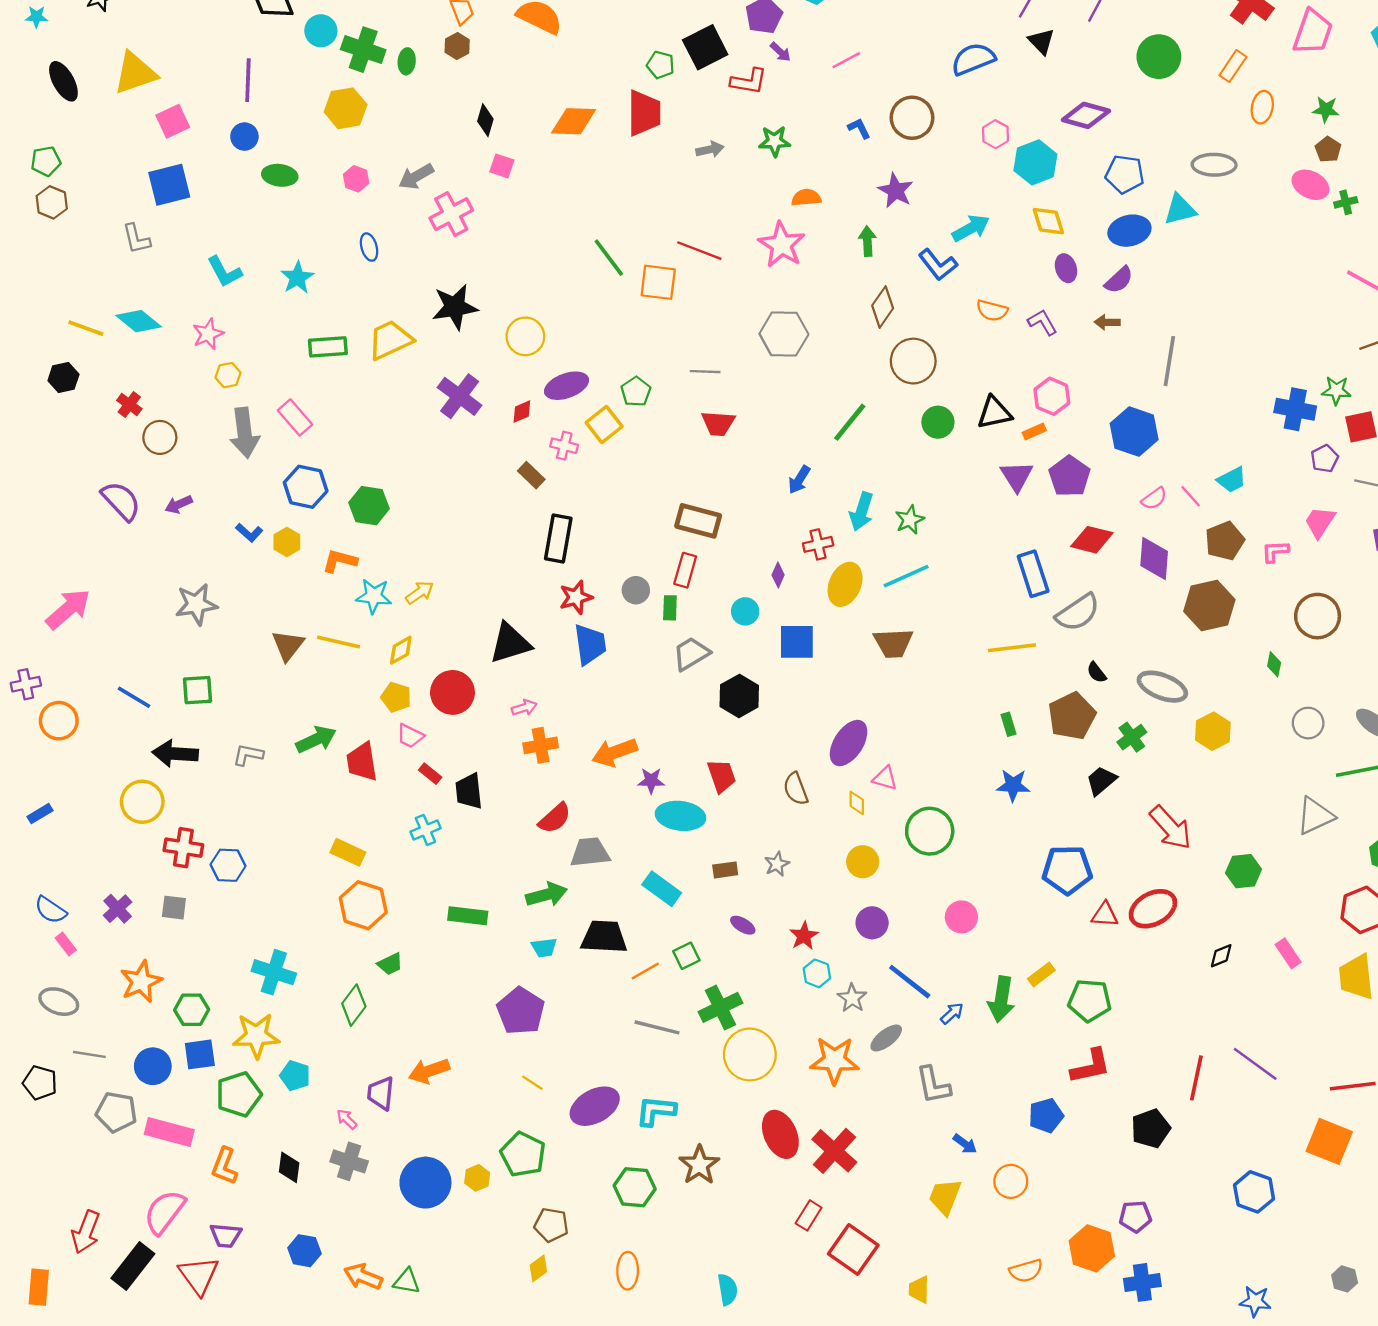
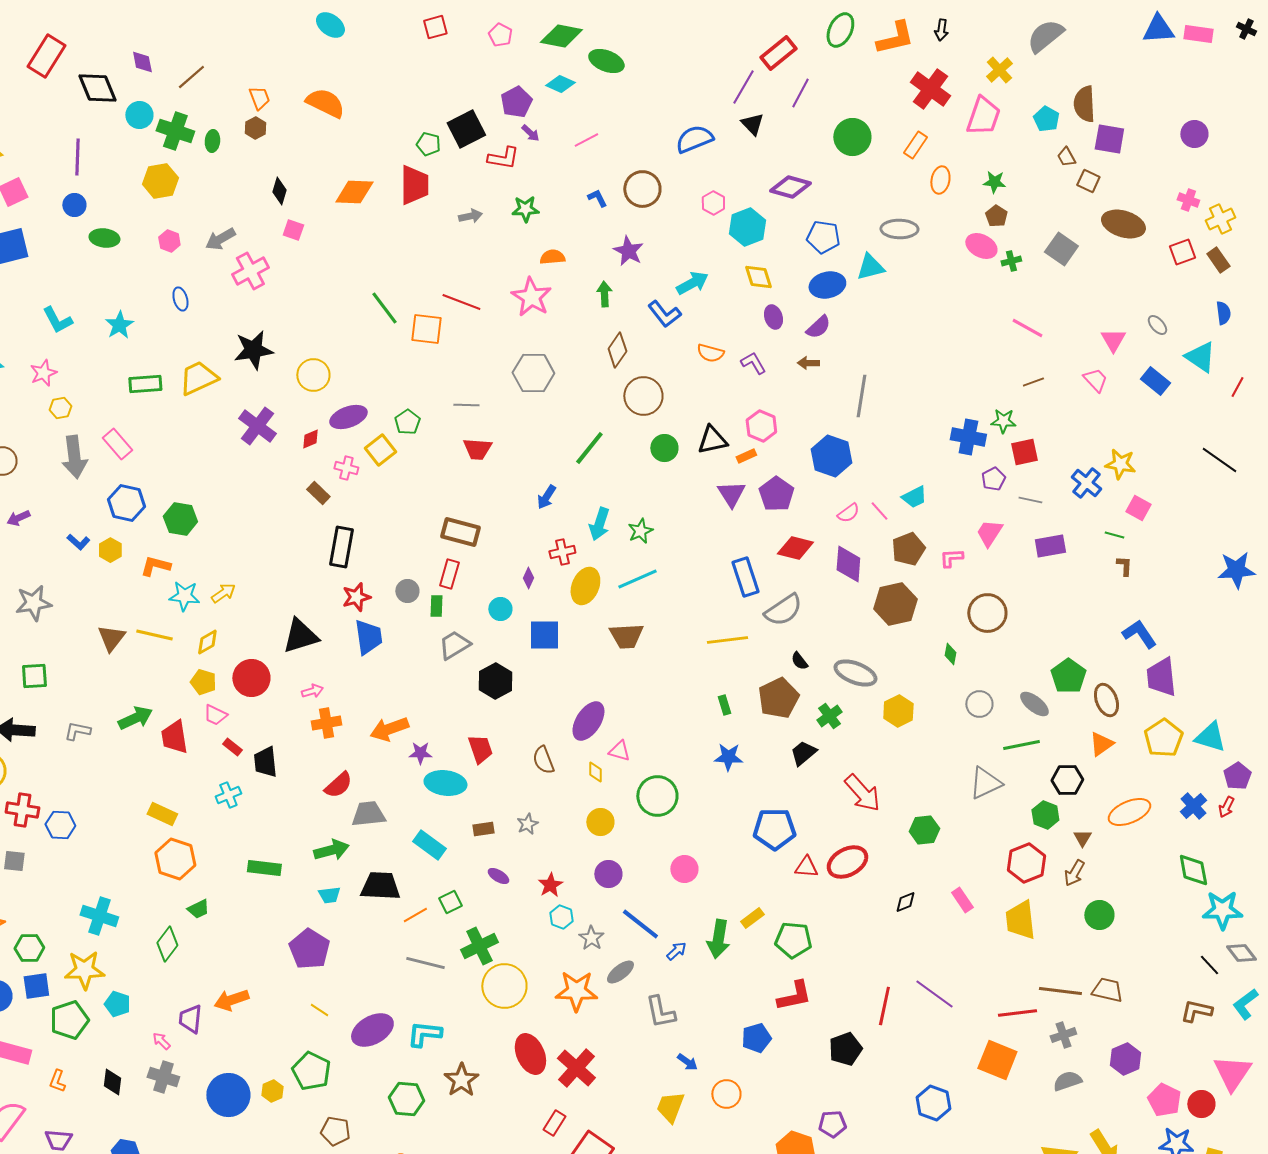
orange L-shape: (224, 1166) -> (57, 1081), size x0.7

